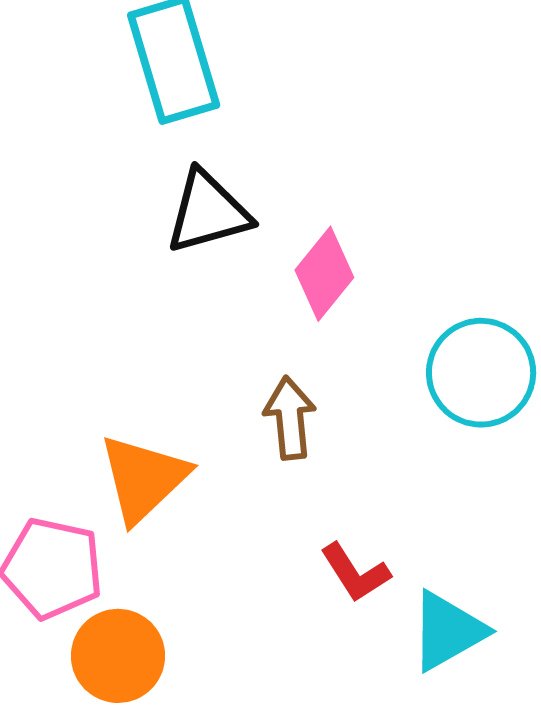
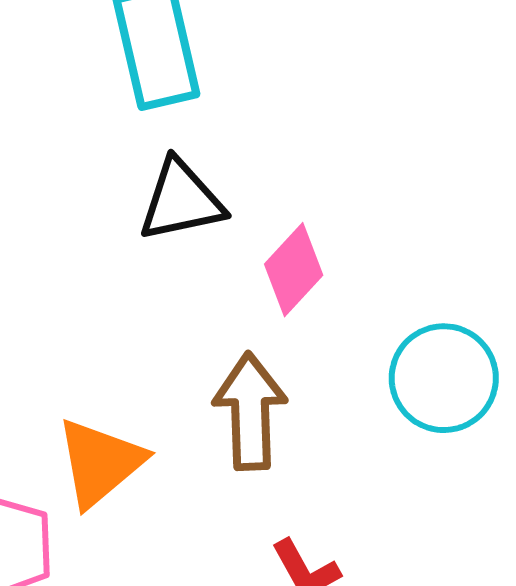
brown arrow: (290, 418) -> (250, 411), size x1.4

